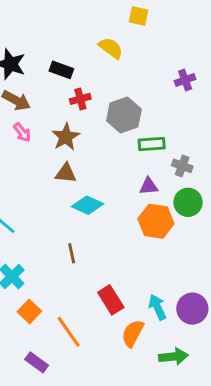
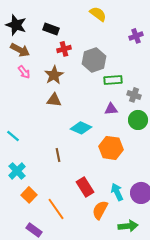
yellow semicircle: (111, 48) -> (98, 14), moved
cyan diamond: (88, 205) -> (81, 128), moved
orange hexagon: (156, 221) -> (111, 148), moved

